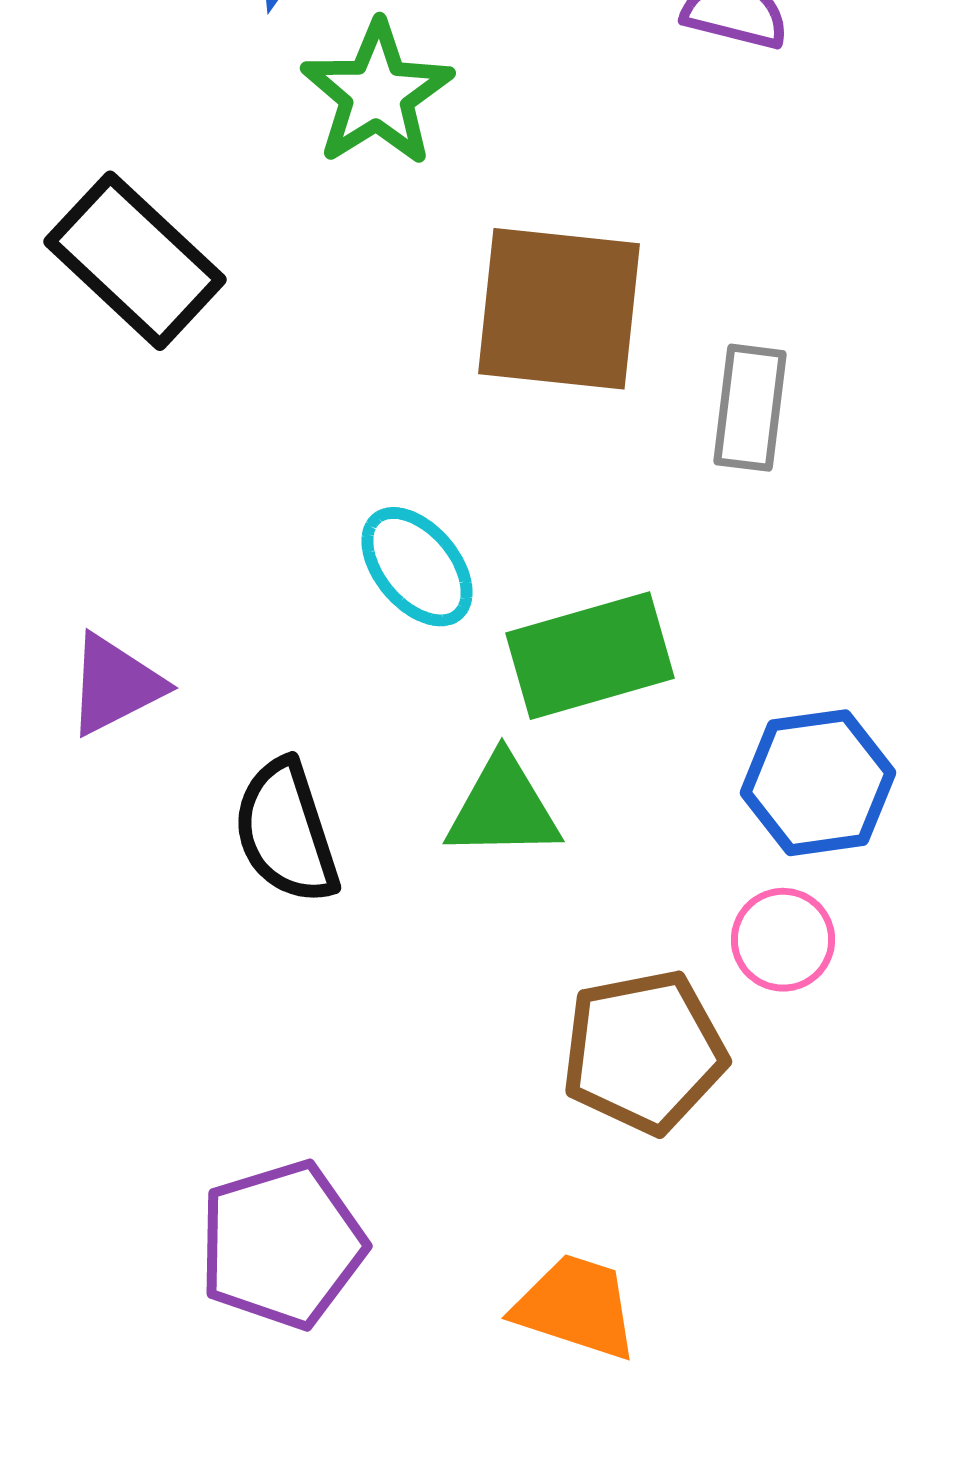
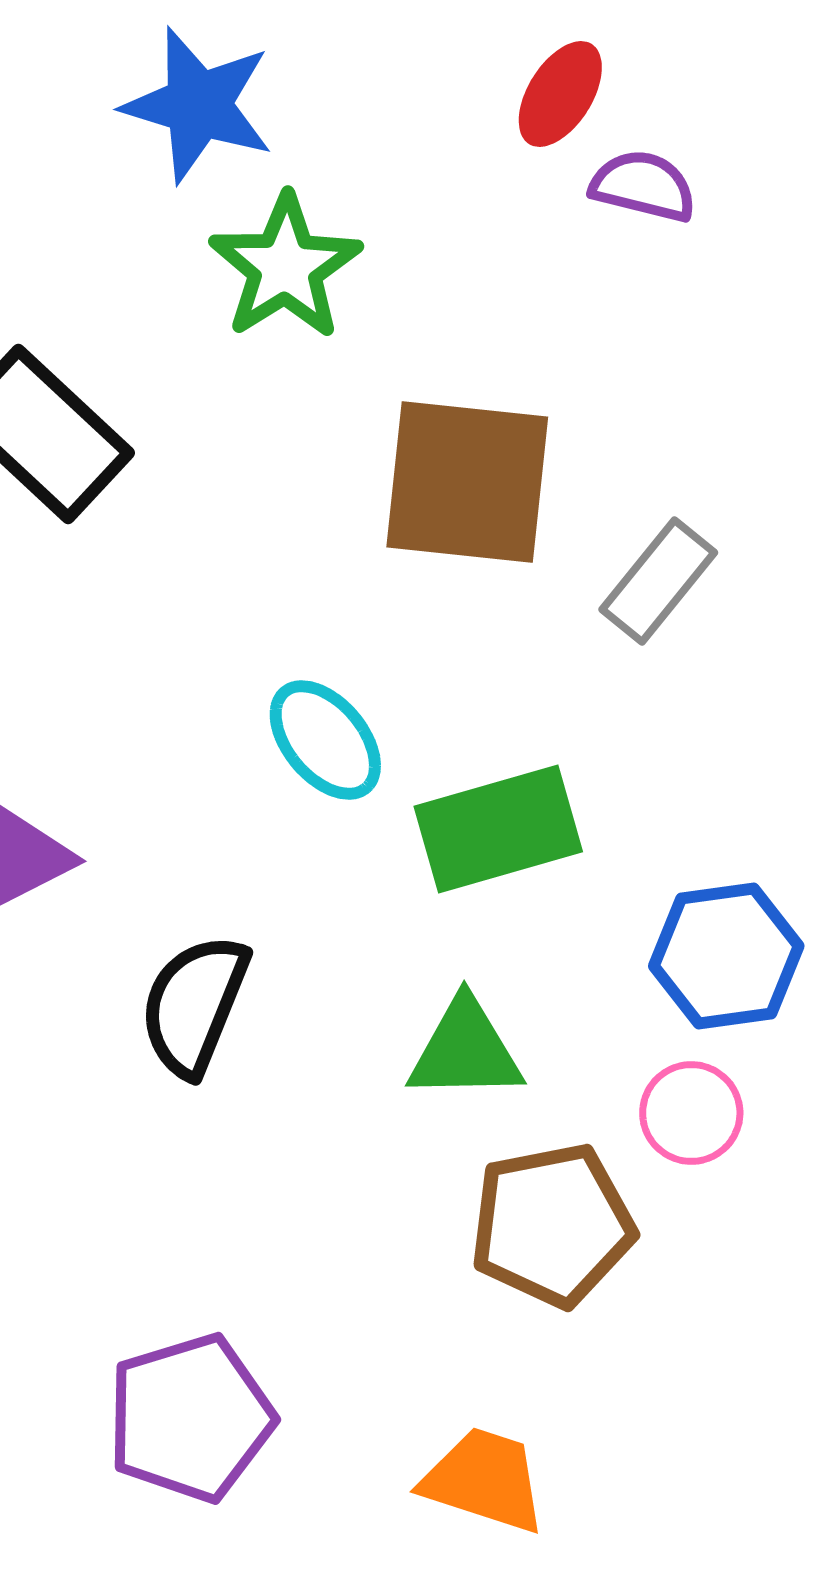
gray rectangle: (750, 408) -> (658, 581), turned 32
green triangle: (503, 808) -> (465, 1050), moved
black semicircle: (286, 832) -> (194, 1005), turned 40

